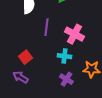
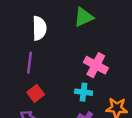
purple line: (46, 27) -> (29, 63), moved

